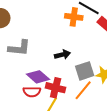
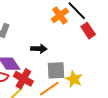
orange cross: (74, 17) -> (60, 15), turned 30

